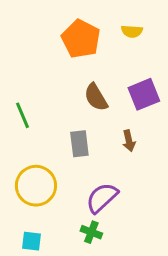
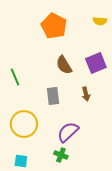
yellow semicircle: (132, 31) -> (100, 21), moved

